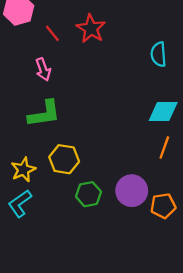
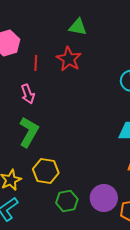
red line: (52, 33) -> (36, 63), turned 42
green L-shape: (44, 114) -> (29, 132), turned -52

